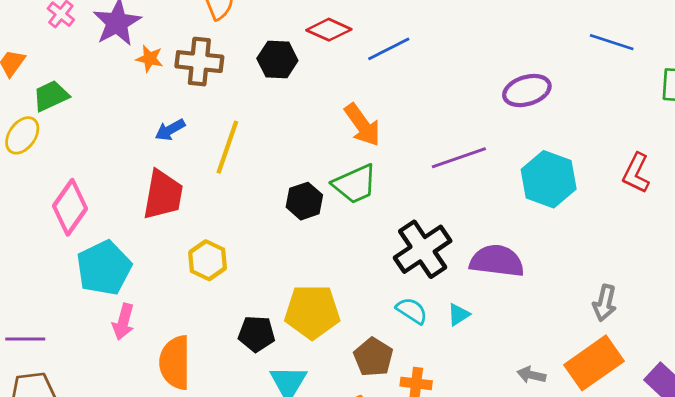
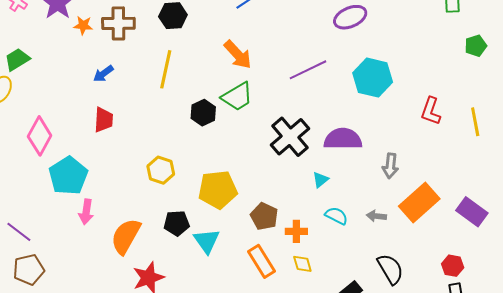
yellow line: (227, 147) -> (166, 69), moved
red L-shape: (636, 173) -> (431, 111), moved
red trapezoid: (163, 195) -> (104, 120), size x0.7
yellow hexagon: (208, 260) -> (161, 170), moved
gray arrow: (605, 303) -> (390, 166), moved
cyan semicircle: (412, 311) -> (336, 216), moved
black pentagon: (256, 334) -> (177, 223), moved
purple line: (25, 339) -> (19, 232), turned 44
orange semicircle: (175, 363) -> (126, 236), turned 36

